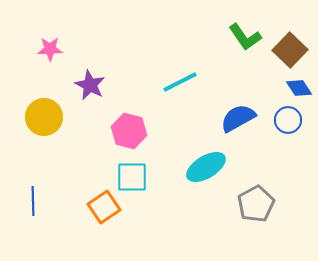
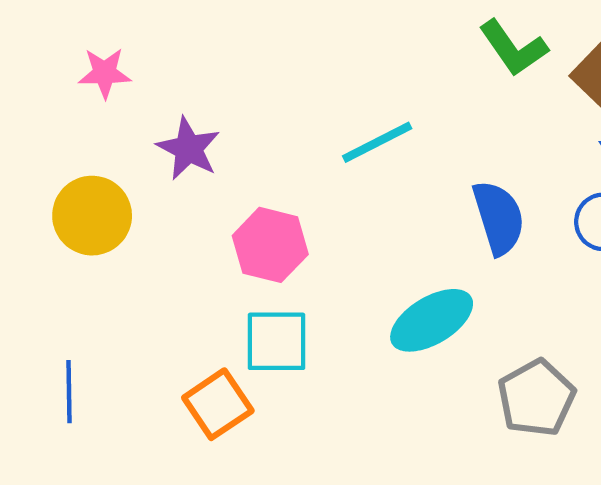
blue semicircle: (238, 118) -> (499, 218), turned 102

